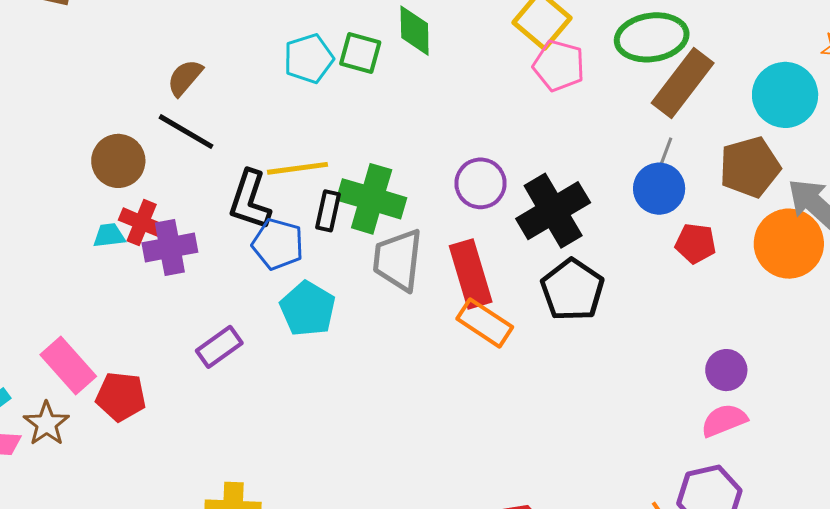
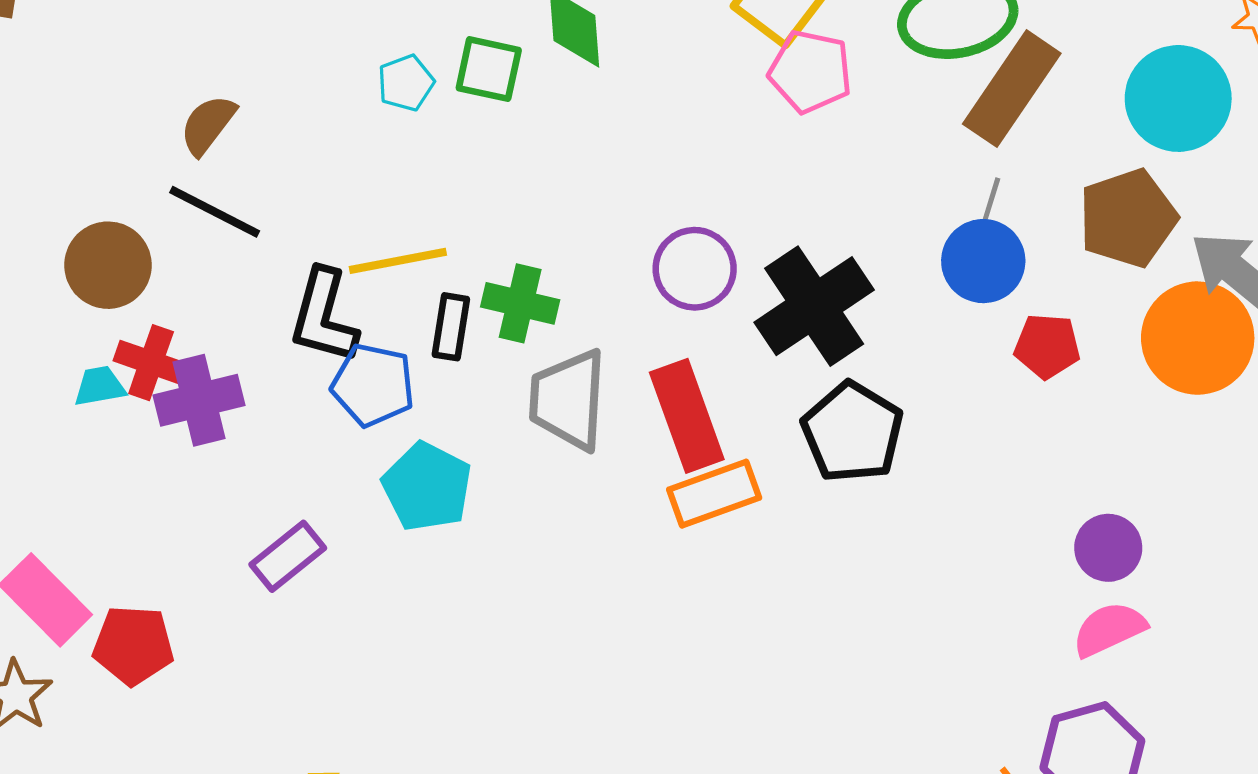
cyan pentagon: (309, 59) -> (406, 83), size x0.7
green cross: (372, 199) -> (520, 303), size x0.7
orange rectangle: (485, 323) -> (714, 494), turned -50

